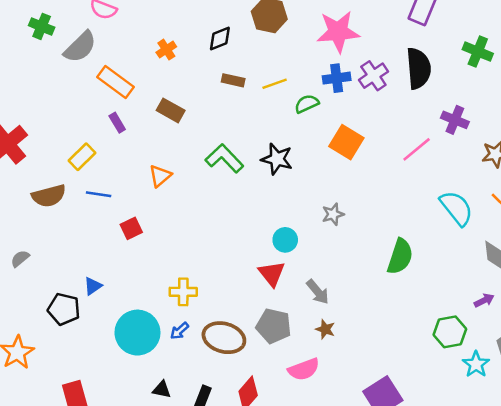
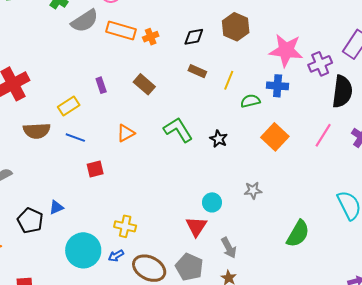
purple cross: (373, 76) -> (320, 64), moved
orange rectangle: (116, 82) -> (121, 31), moved, turned -32
yellow line: (275, 84) -> (229, 80), turned -60
pink line: (417, 149) -> (323, 135), moved, turned -30
black star: (277, 159) -> (219, 139), size x0.7

